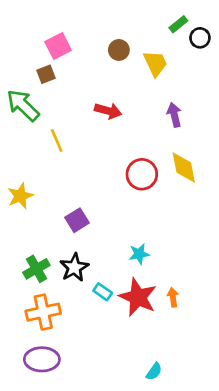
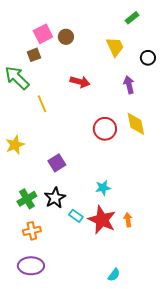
black circle: (200, 38) -> (148, 58), moved
brown circle: (119, 50) -> (66, 37), moved
orange cross: (43, 312) -> (32, 231), size x0.7

